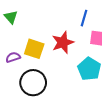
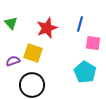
red star: (63, 42) -> (47, 28), moved

